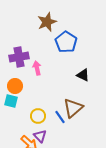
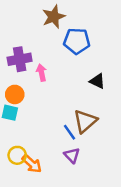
blue pentagon: (66, 42) -> (77, 41), turned -30
yellow circle: (38, 116) -> (17, 155), moved
purple triangle: (40, 136) -> (72, 155), moved

